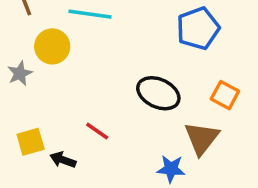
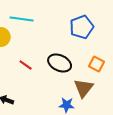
red line: (97, 131) -> (26, 65), moved

